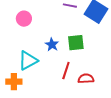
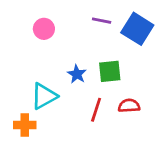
pink circle: (24, 19) -> (44, 29), moved
red semicircle: (86, 79) -> (129, 106), moved

